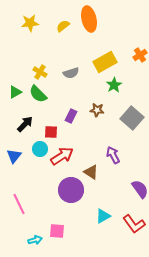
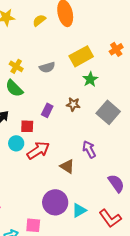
purple circle: (71, 190) -> (55, 202), moved

